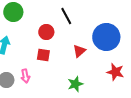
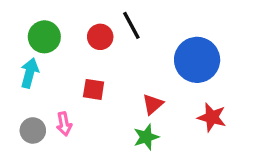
green circle: (13, 12) -> (44, 37), moved
red circle: (46, 32) -> (100, 37), moved
red triangle: (79, 51) -> (153, 104), moved

